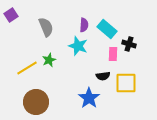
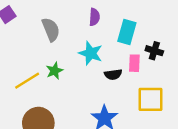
purple semicircle: (84, 25) -> (94, 17), moved
cyan rectangle: (107, 29) -> (127, 32), turned 66
black semicircle: (103, 76) -> (113, 74), moved

